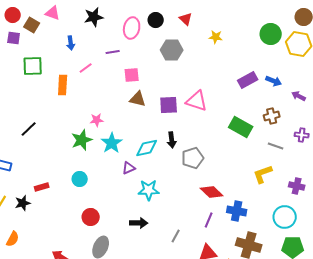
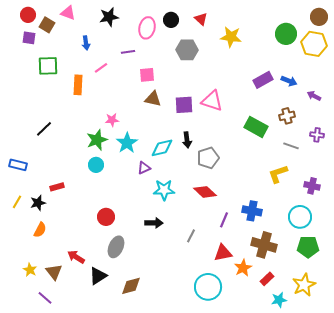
yellow star: (216, 37) -> (231, 37), size x1.5
cyan circle: (80, 179) -> (96, 165), moved
red diamond: (212, 192) -> (205, 192), moved
orange semicircle: (13, 239) -> (40, 230), moved

